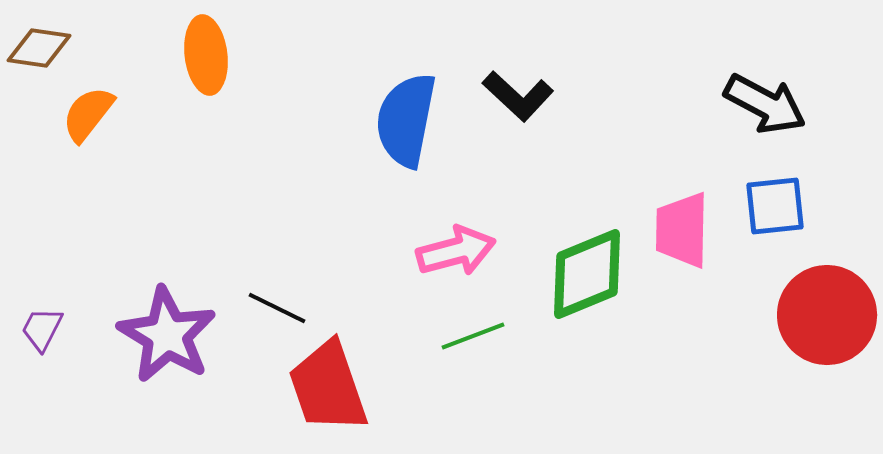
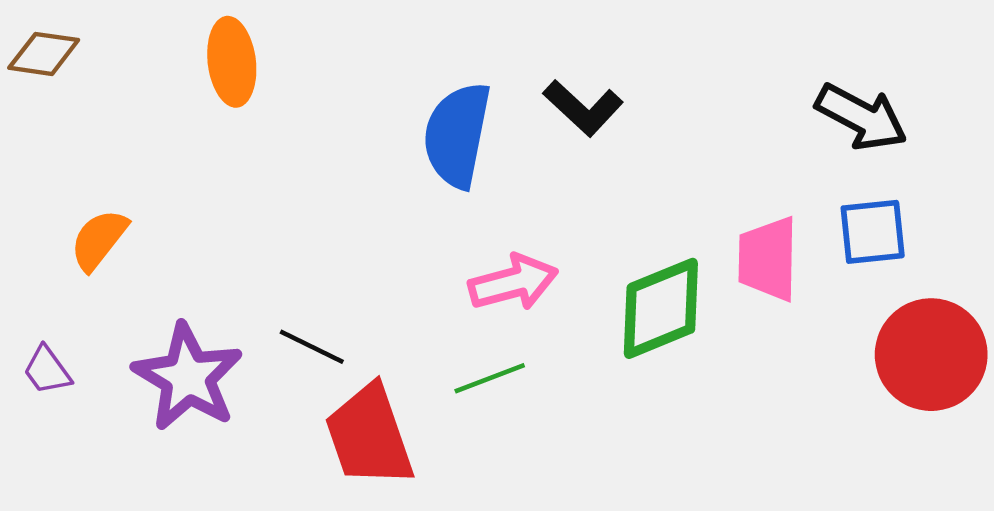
orange semicircle: (88, 114) -> (99, 240), moved
purple trapezoid: (42, 329) -> (47, 370), turned -63
green line: (473, 336) -> (490, 378), moved

